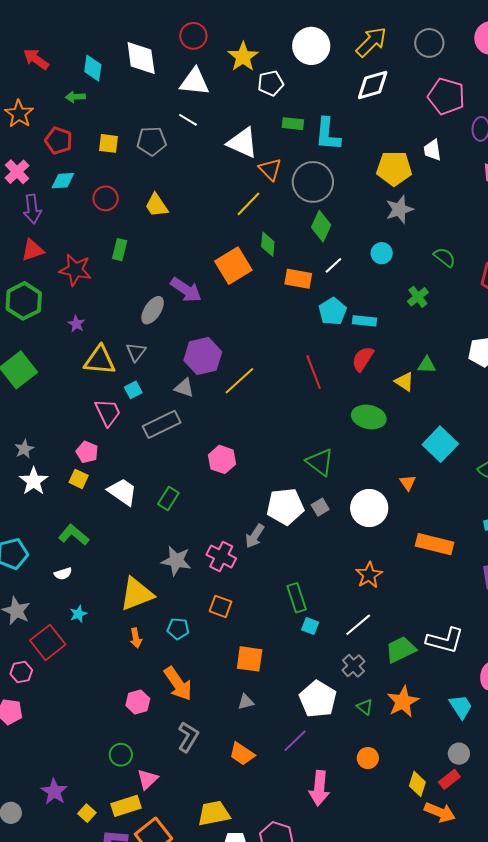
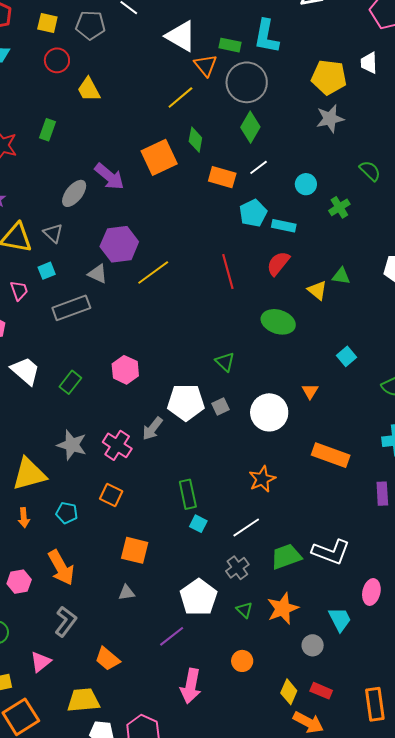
green rectangle: (293, 124) -> (230, 45), moved
red circle: (106, 198) -> (57, 60), moved
cyan circle: (382, 253) -> (306, 184), moved
gray triangle: (136, 352) -> (53, 233), turned -30
pink trapezoid: (108, 412) -> (19, 290), size x0.7
cyan square: (440, 444) -> (347, 356), size x0.6
pink hexagon: (222, 459) -> (125, 370), moved
green triangle: (320, 462) -> (225, 362), size x0.7
orange trapezoid: (242, 754) -> (107, 659), moved
gray circle: (459, 754) -> (313, 645), moved
pink triangle: (147, 779) -> (41, 662), moved
red rectangle: (449, 779) -> (321, 691), turned 55

